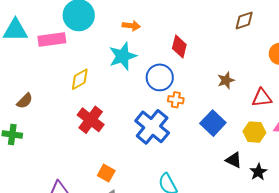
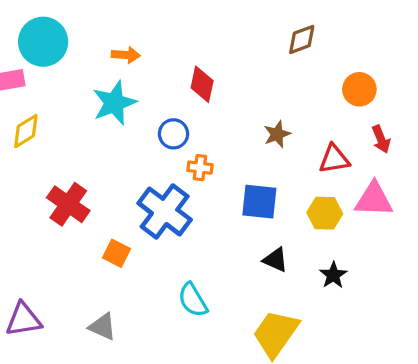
blue circle: (160, 77) -> (173, 134), size x0.7
yellow diamond: (80, 79) -> (26, 131), moved
blue square: (213, 123) -> (259, 202), turned -35
black triangle: (234, 160) -> (275, 260), moved
orange square: (106, 173) -> (116, 253), moved

